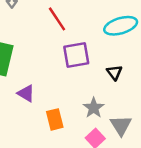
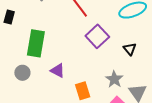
purple square: (76, 55) -> (97, 36), turned -30

